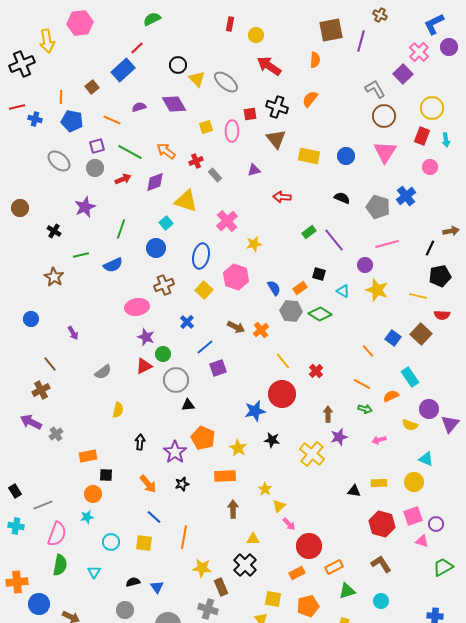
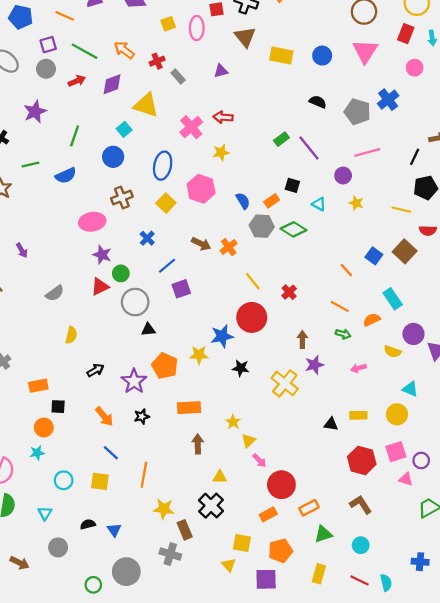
red arrow: (282, 197) -> (223, 117), moved
yellow star: (377, 290) -> (356, 203), size x0.6
black arrow: (140, 442) -> (95, 370), turned 56
yellow star: (238, 448) -> (199, 355), moved, turned -30
gray circle: (125, 610) -> (58, 547), moved

